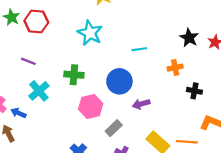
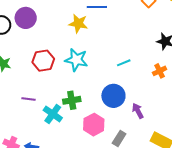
red hexagon: (36, 22) -> (43, 61), moved
cyan cross: (39, 91) -> (53, 114), moved
purple arrow: (141, 104) -> (138, 111), turned 91

